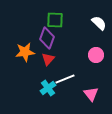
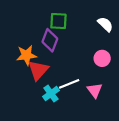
red triangle: (48, 59) -> (38, 70), moved, size x1.5
pink triangle: (91, 94) -> (95, 90), moved

